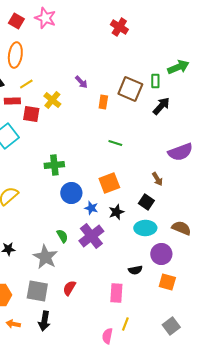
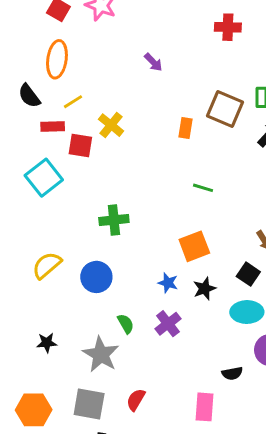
red cross: (119, 27) -> (228, 27), moved, turned -30
purple arrow: (81, 82) -> (153, 62), moved
blue circle: (71, 193) -> (96, 277), moved
purple cross: (91, 236) -> (168, 324), size x0.7

